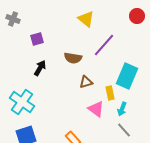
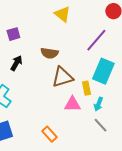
purple line: (104, 45) -> (96, 40), moved
brown triangle: (86, 82) -> (62, 77), size x1.6
pink triangle: (96, 109) -> (72, 104), turned -36

